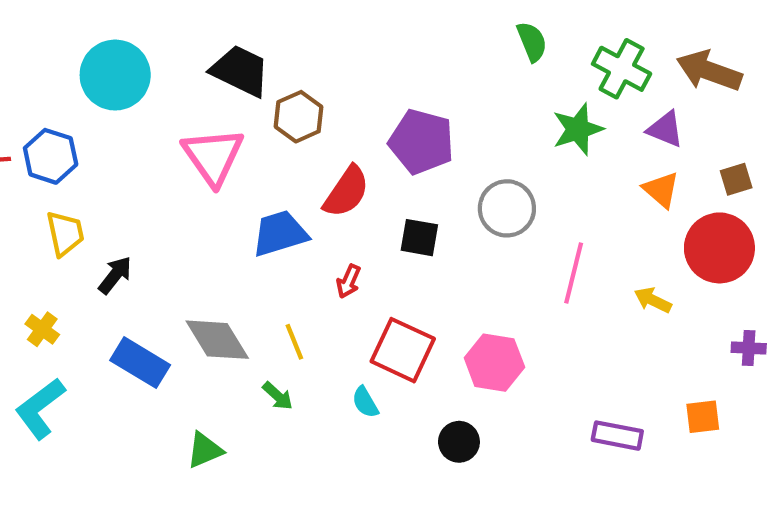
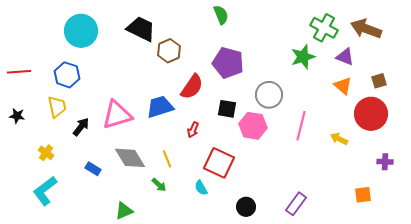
green semicircle: (532, 42) -> (221, 15), moved
blue hexagon: (51, 156) -> (67, 75), moved
pink triangle: (213, 156) -> (117, 115), moved, turned 48
blue rectangle: (140, 363) -> (93, 169), size x0.6
pink hexagon: (494, 363) -> (253, 126), moved
purple rectangle: (617, 436) -> (296, 204), moved, turned -65

